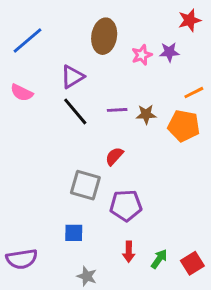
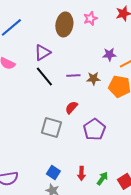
purple star: (169, 52) -> (109, 54), moved
pink star: (142, 55) -> (90, 18), moved
purple pentagon: (126, 205) -> (94, 129), moved, turned -30
blue square: (74, 233) -> (53, 172), moved, turned 32

